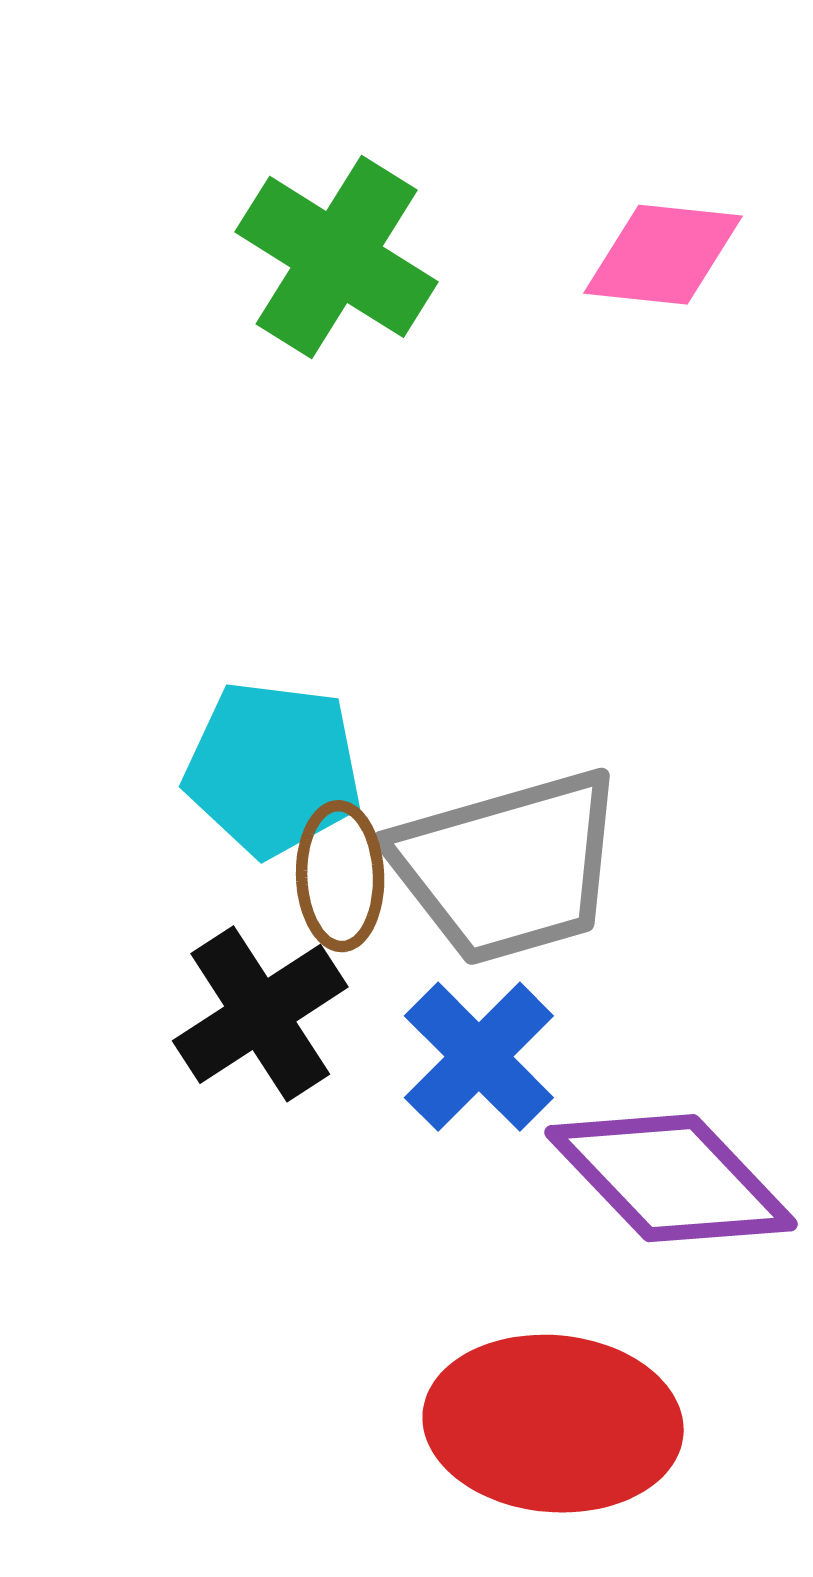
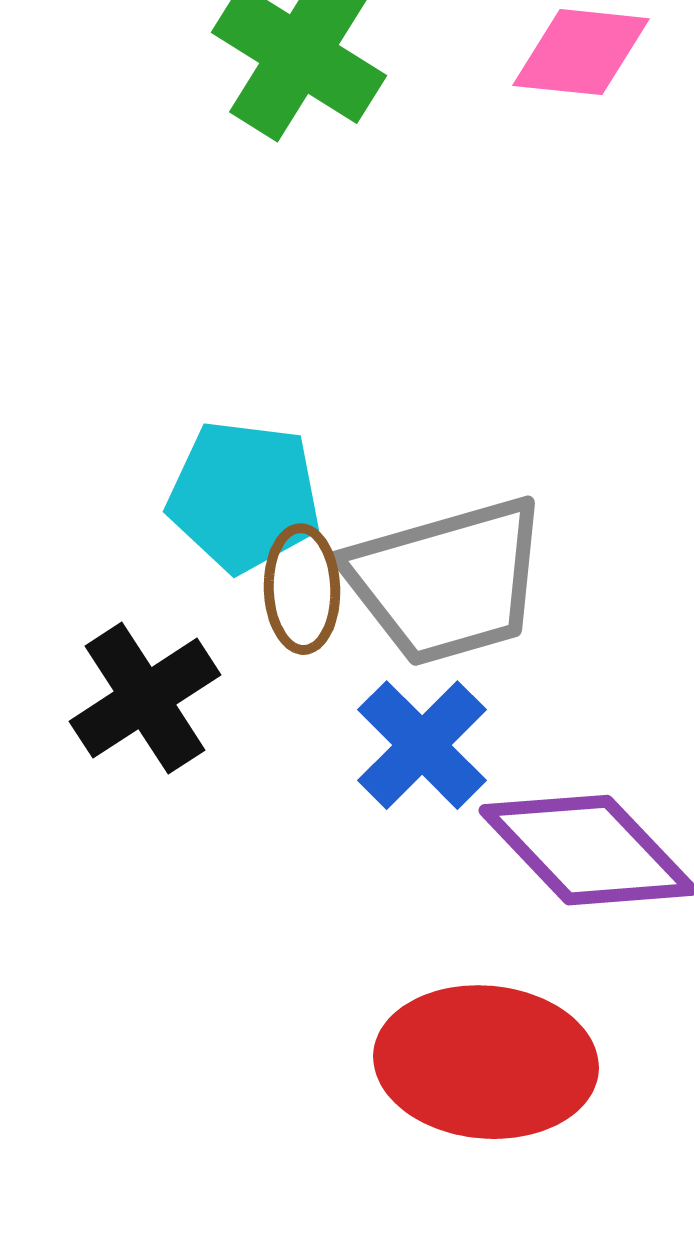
black cross: (260, 1014) -> (145, 698), moved

